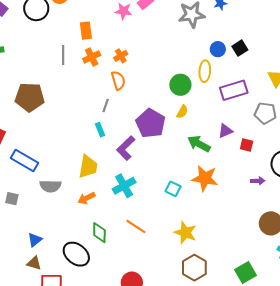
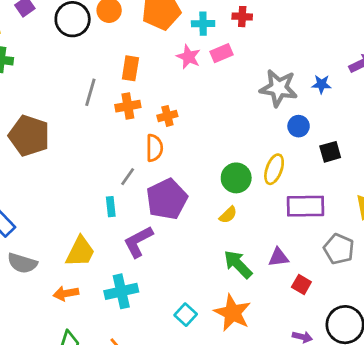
blue circle: (218, 49) -> (299, 126), moved
purple pentagon: (151, 123) -> (167, 199), moved

